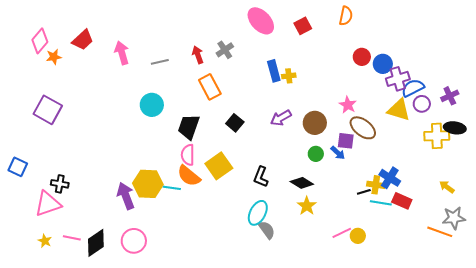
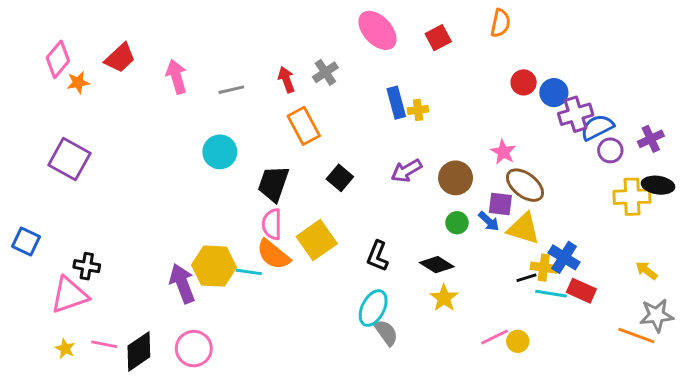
yellow triangle: (399, 110) -> (524, 229), moved

